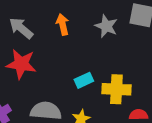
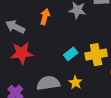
orange arrow: (63, 24) -> (45, 17), turned 42

